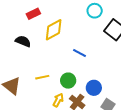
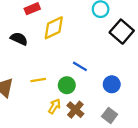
blue line: (80, 53) -> (80, 66), moved
blue circle: (94, 88) -> (112, 84), moved

